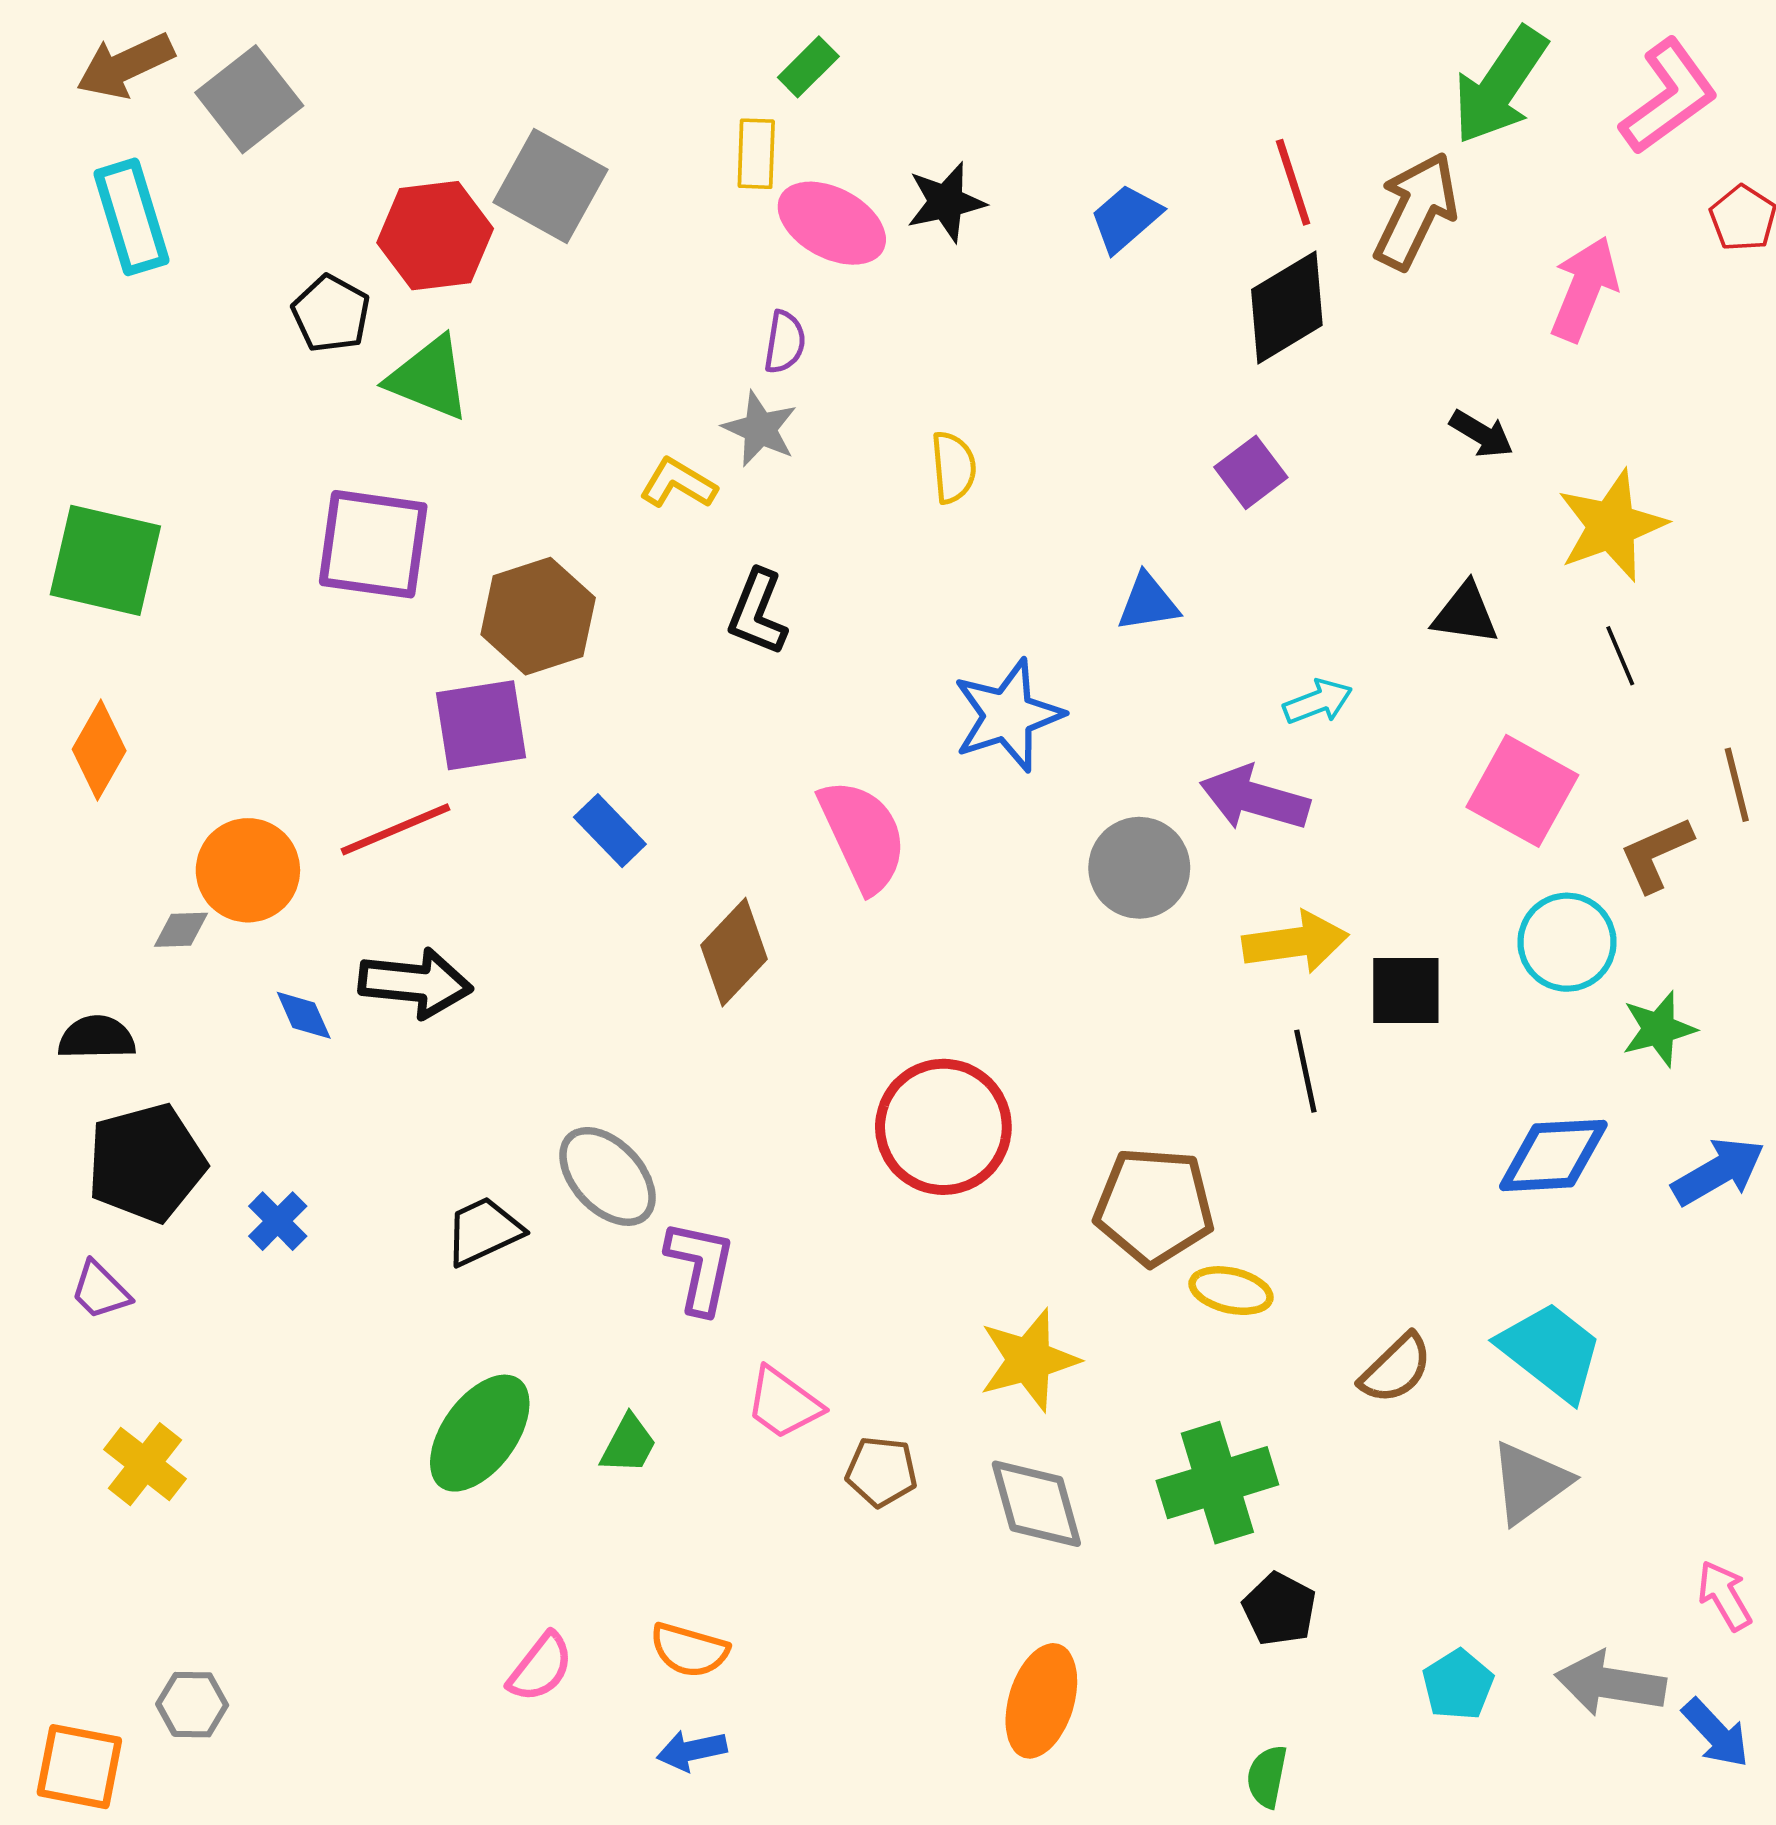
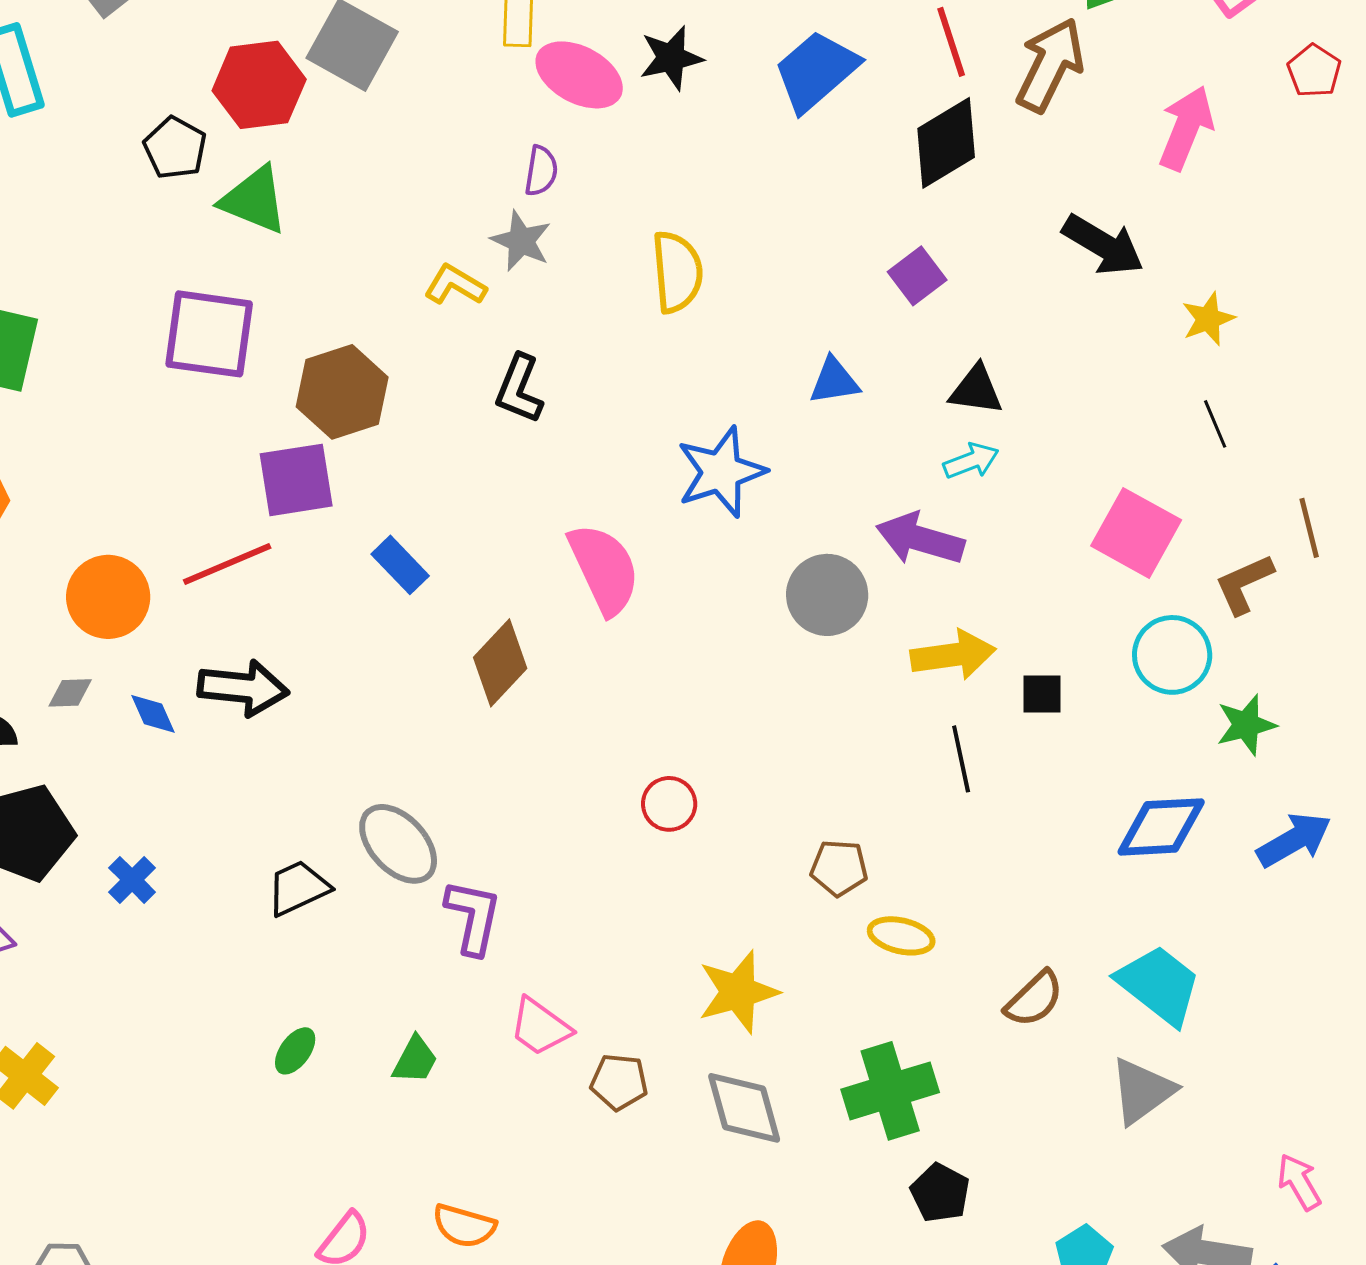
blue trapezoid: (1126, 218) -> (816, 71), size x1.5
black arrow: (1481, 434) -> (1103, 245), size x1.6
yellow semicircle: (953, 467) -> (677, 272), size x1.4
yellow star: (1612, 526) -> (1208, 319), size x0.6
black triangle: (1465, 614) -> (976, 390), moved
gray diamond: (181, 930) -> (70, 693), moved
black square: (1406, 991) -> (1042, 694), size x0.7
red circle: (943, 1127) -> (669, 804), size x0.5
brown pentagon: (1154, 1206) -> (839, 868), size x0.6
green ellipse: (480, 1433) -> (295, 1051), size x0.5

